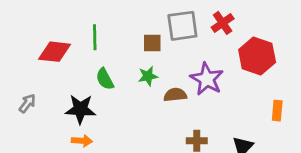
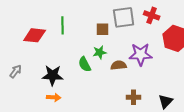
red cross: (223, 23) -> (152, 15), turned -35
green semicircle: (105, 79) -> (85, 64), moved
purple star: (207, 79) -> (141, 54), turned -30

